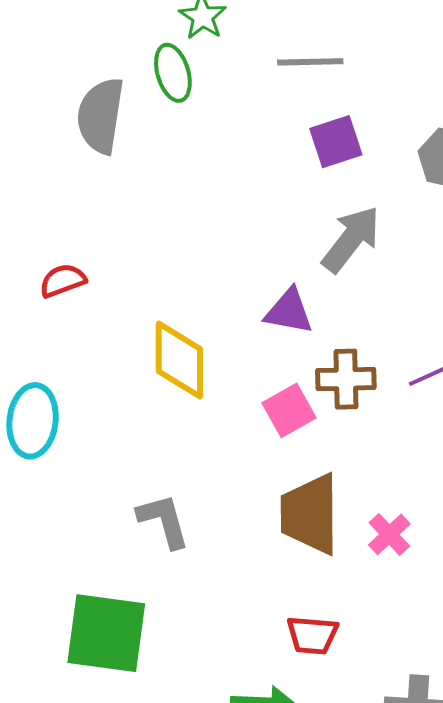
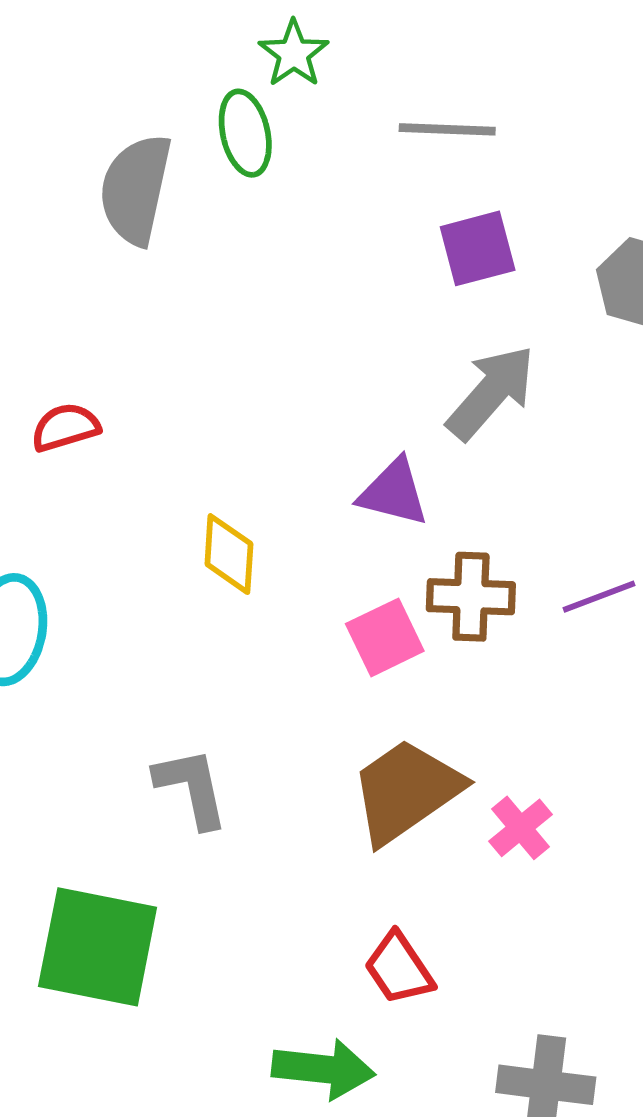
yellow diamond: (179, 360) -> (229, 554), size x0.7
brown trapezoid: (310, 514) -> (406, 791), turned 52
red trapezoid: (312, 635) -> (399, 968), turned 48

